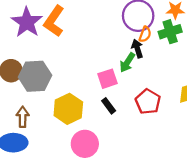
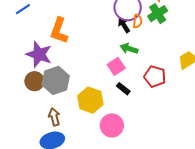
purple star: (27, 22) -> (39, 54), moved
black arrow: (137, 49) -> (124, 25), moved
green arrow: (127, 62) -> (129, 49), turned 90

